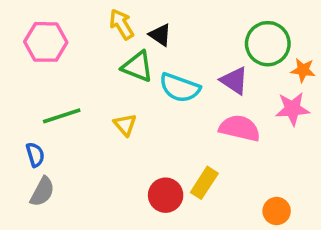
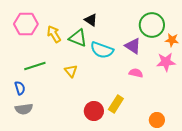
yellow arrow: (122, 24) -> (54, 34), moved
pink semicircle: (240, 128) -> (136, 73), size x0.6
gray semicircle: (42, 192) -> (24, 109), turned 54

